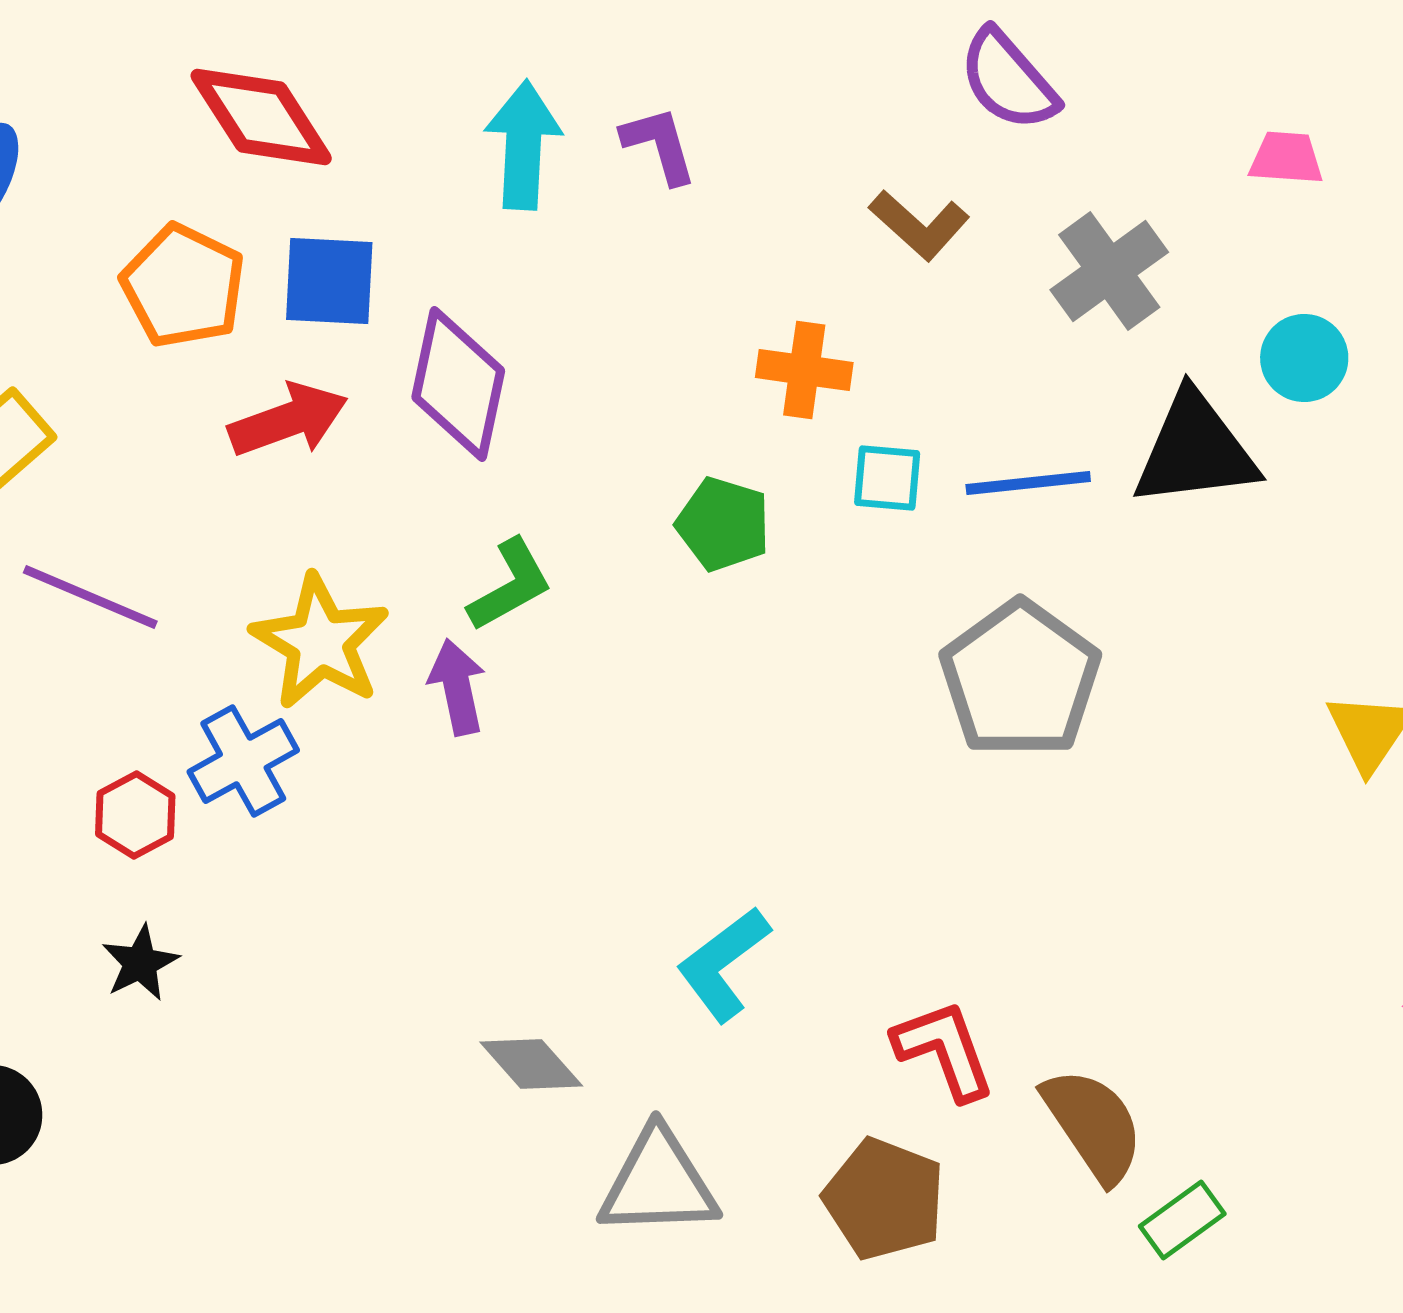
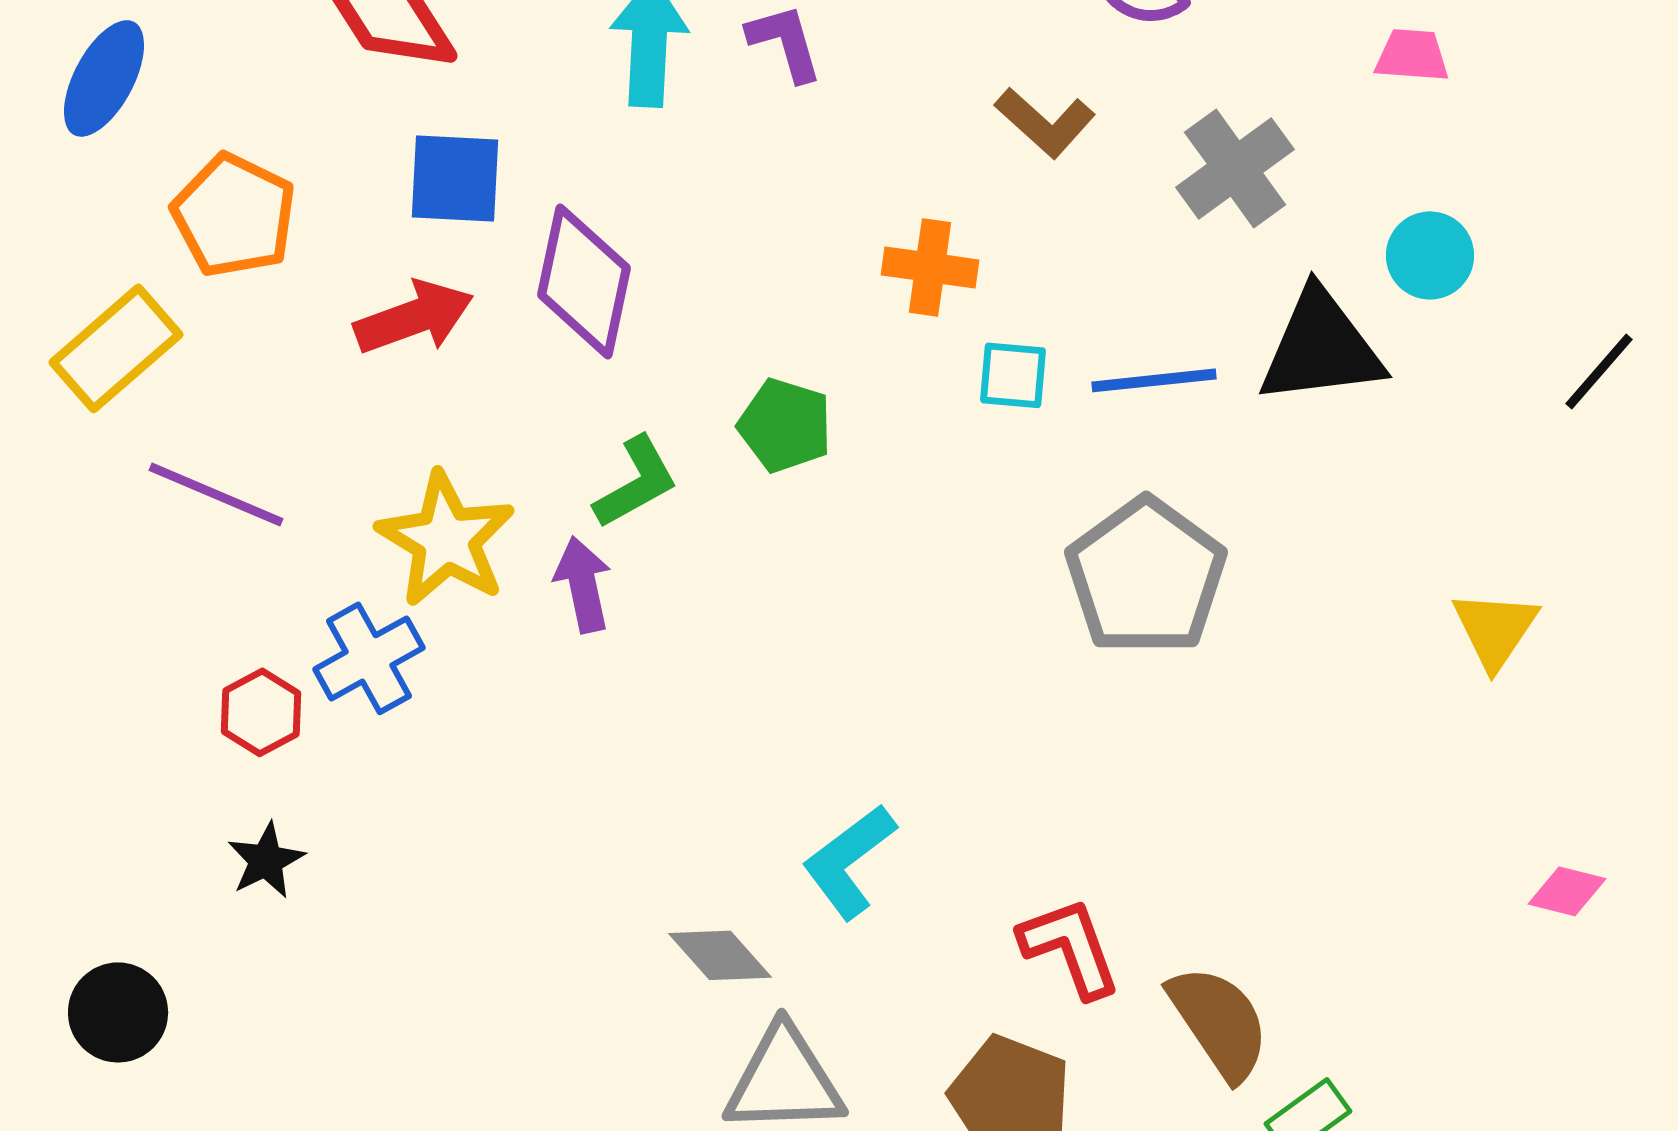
orange pentagon: (183, 286) -> (234, 215), moved
green pentagon: (723, 524) -> (785, 425), moved
gray diamond: (531, 1064) -> (720, 955), moved

